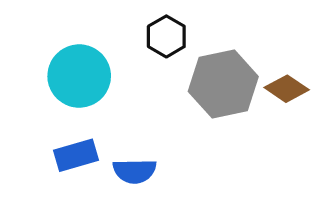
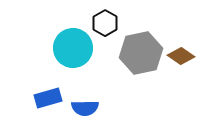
cyan circle: (79, 76) -> (73, 48), moved

